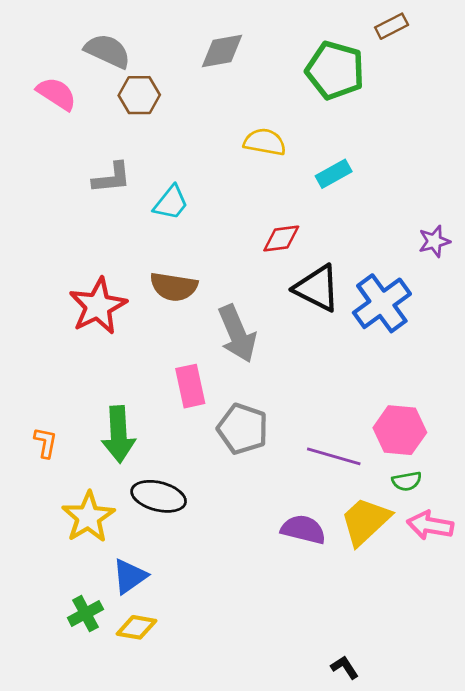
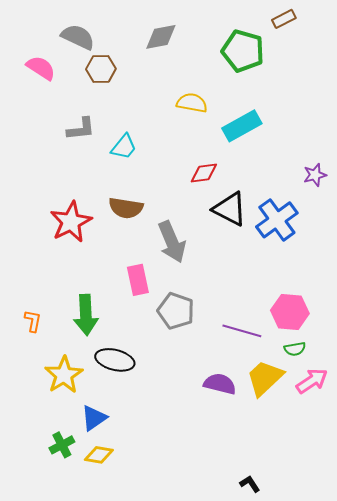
cyan rectangle: (334, 174) -> (242, 126), size x1.5
pink arrow: (430, 525) -> (312, 381), turned 136

